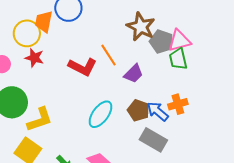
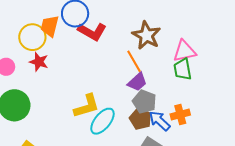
gray pentagon: (161, 42) -> (144, 102), moved
orange line: (108, 55) -> (134, 61), moved
red L-shape: (83, 67) -> (92, 32), moved
yellow L-shape: (40, 120) -> (87, 106), moved

